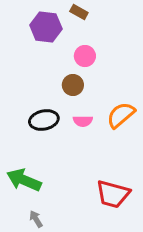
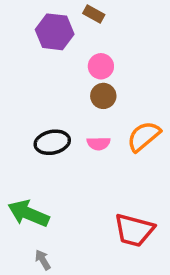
brown circle: (73, 85) -> (103, 96), moved

